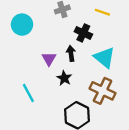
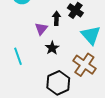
black arrow: (71, 53) -> (56, 18), moved

